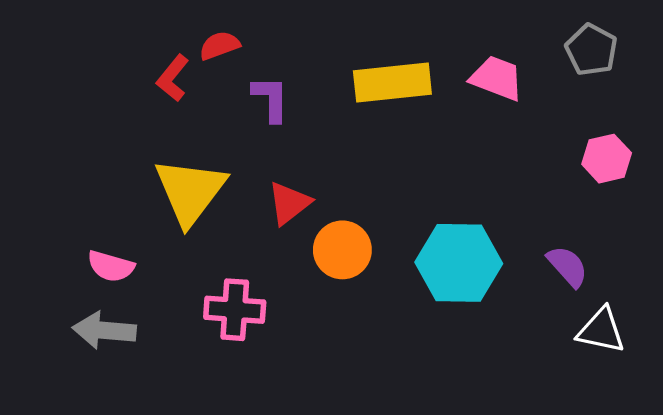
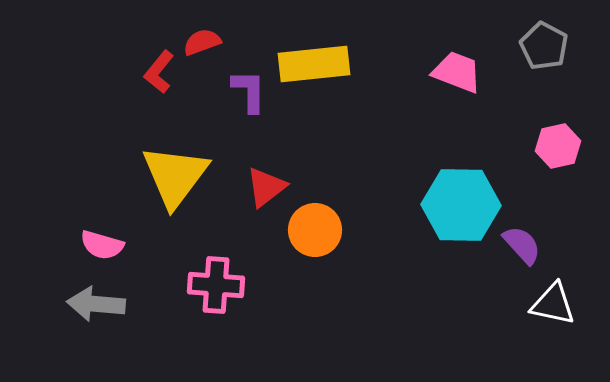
yellow rectangle: (392, 82) -> (314, 64), moved
cyan hexagon: (459, 263) -> (461, 205), moved

